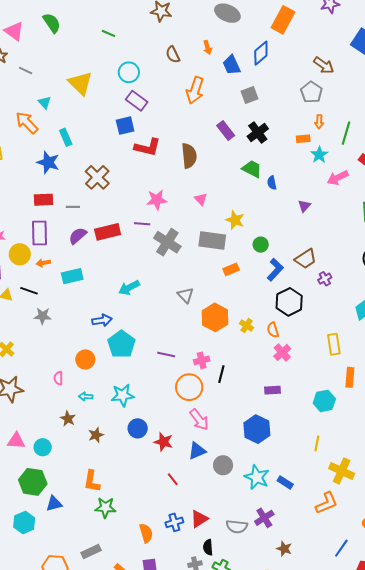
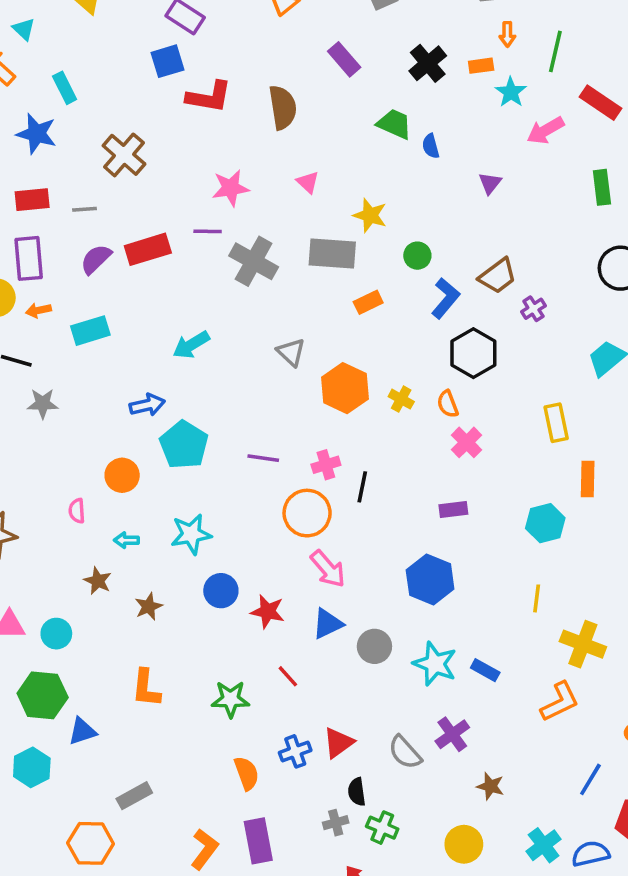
black cross: (258, 133) -> (428, 63), moved
green star: (105, 508) -> (231, 699), moved
gray semicircle: (237, 527) -> (405, 752), turned 45
gray rectangle: (91, 551) -> (134, 796), moved

